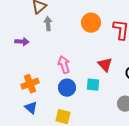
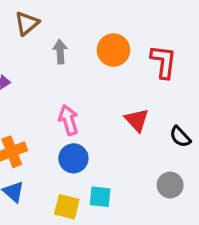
gray arrow: (48, 24) -> (60, 52), moved
cyan square: (93, 85) -> (100, 197), moved

